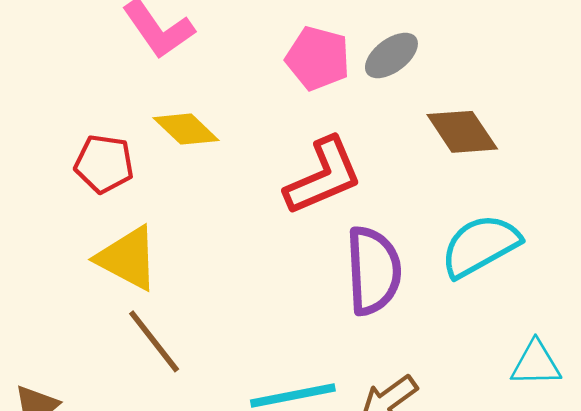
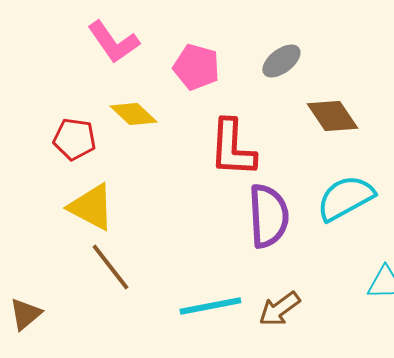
pink pentagon: (318, 58) -> (196, 67), moved
red L-shape: (323, 176) -> (232, 148), turned 116

